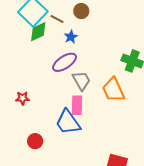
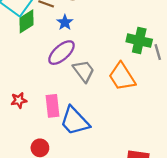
pink rectangle: (77, 105) -> (52, 106), moved

